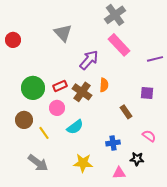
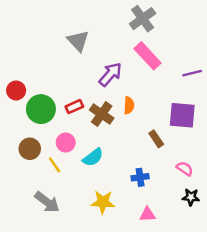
red circle: (13, 40) -> (16, 90), moved
purple square: (147, 93) -> (182, 115), size x1.6
pink circle: (57, 108) -> (66, 143), moved
black star: (137, 159) -> (191, 197), moved

